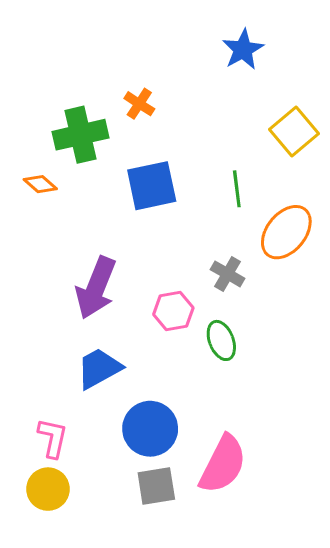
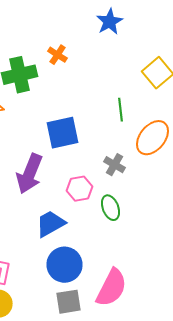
blue star: (243, 50) -> (110, 22), moved
blue square: (152, 186) -> (62, 133), moved
blue trapezoid: (99, 368) -> (50, 224), moved

